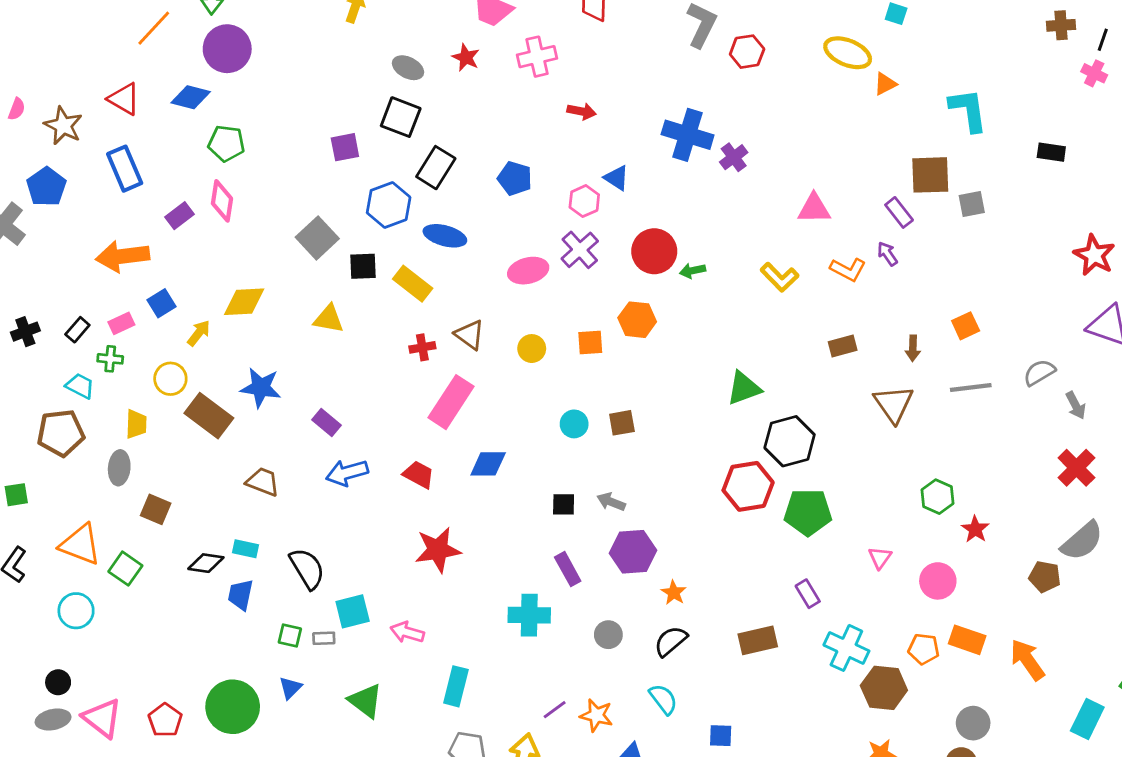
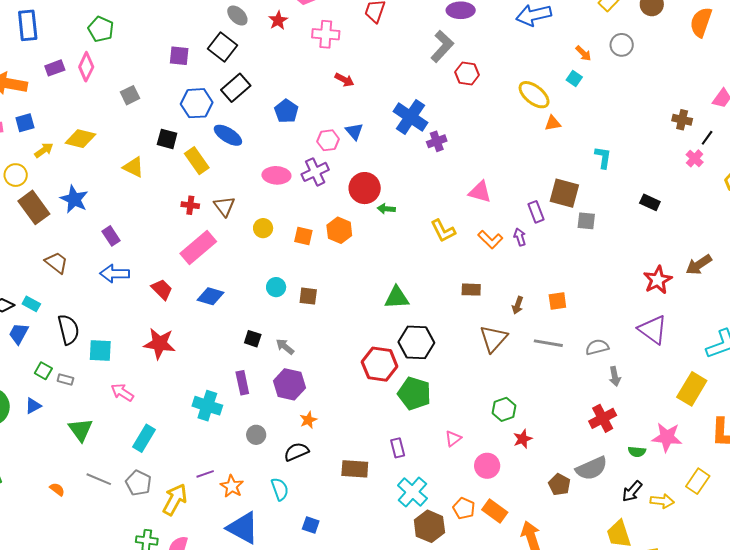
cyan L-shape: (968, 110) -> (603, 157), size x0.7
gray square: (317, 238) -> (130, 95), moved, size x0.7
cyan square: (353, 611) -> (100, 350), moved

